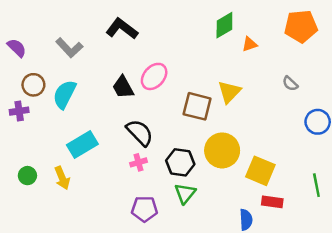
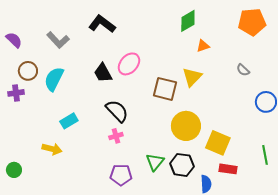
orange triangle: (250, 44) -> (203, 46), moved
cyan rectangle: (82, 144) -> (69, 121), size x0.7
black hexagon: (180, 162) -> (182, 165), moved
green circle: (27, 176) -> (14, 170), moved
yellow arrow: (62, 178) -> (52, 149), turned -54

